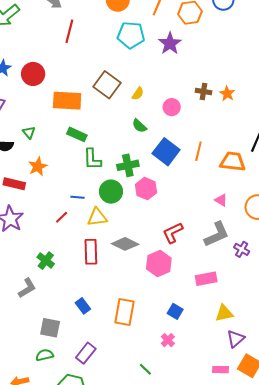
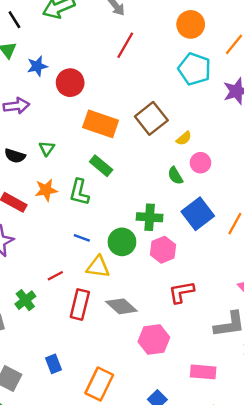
pink circle: (172, 107) -> (200, 163), moved
green L-shape: (92, 159) -> (79, 192), moved
red line: (62, 217) -> (55, 276), moved
red L-shape: (173, 233) -> (181, 292), moved

